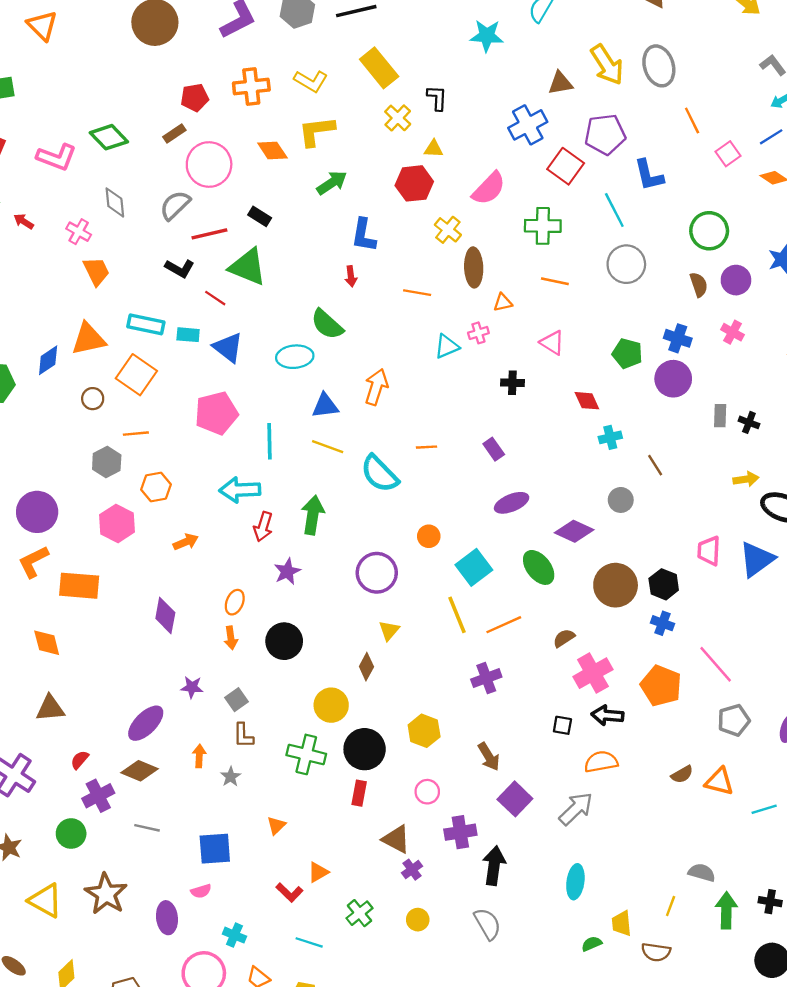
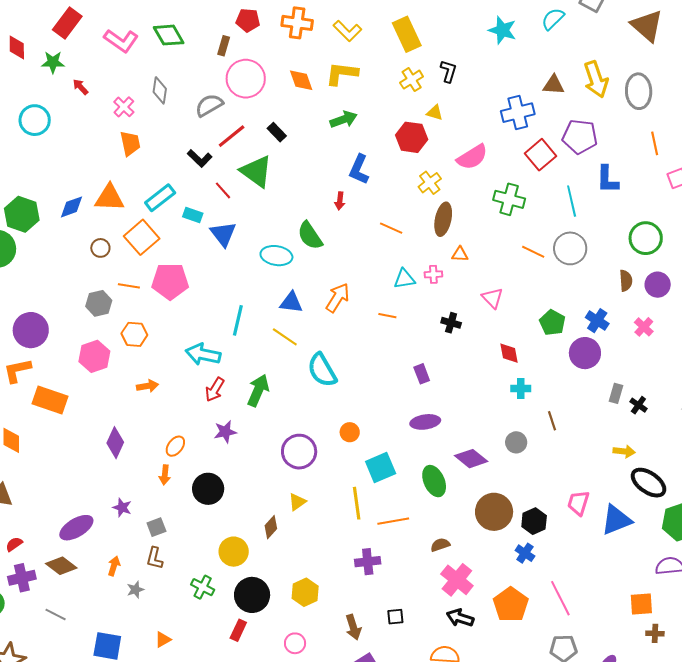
brown rectangle: (174, 134) -> (224, 46), turned -54
red line: (209, 234) -> (232, 136), turned -40
orange line: (555, 281) -> (533, 252), moved
cyan rectangle: (146, 324) -> (160, 198), turned -64
pink pentagon: (216, 413) -> (170, 281), moved
orange line: (426, 447) -> (387, 316), moved
pink cross: (593, 673) -> (457, 580), turned -36
black square: (562, 725) -> (395, 617), moved, turned -30
green cross: (306, 754) -> (203, 587), size x0.7

